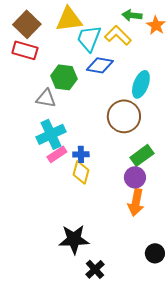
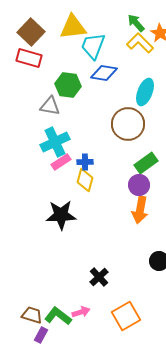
green arrow: (132, 15) -> (136, 23), turned 42
yellow L-shape: (118, 35) -> (140, 43), moved
black star: (74, 239) -> (61, 215), moved

